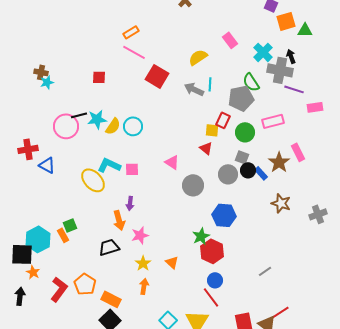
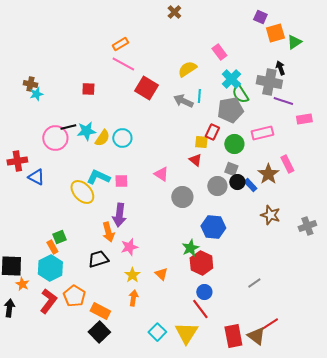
green triangle: (305, 30) -> (294, 42), turned -35
cyan cross: (263, 52) -> (231, 79), moved
purple arrow: (130, 203) -> (119, 215), size x1.6
cyan hexagon: (38, 239) -> (50, 268), moved

